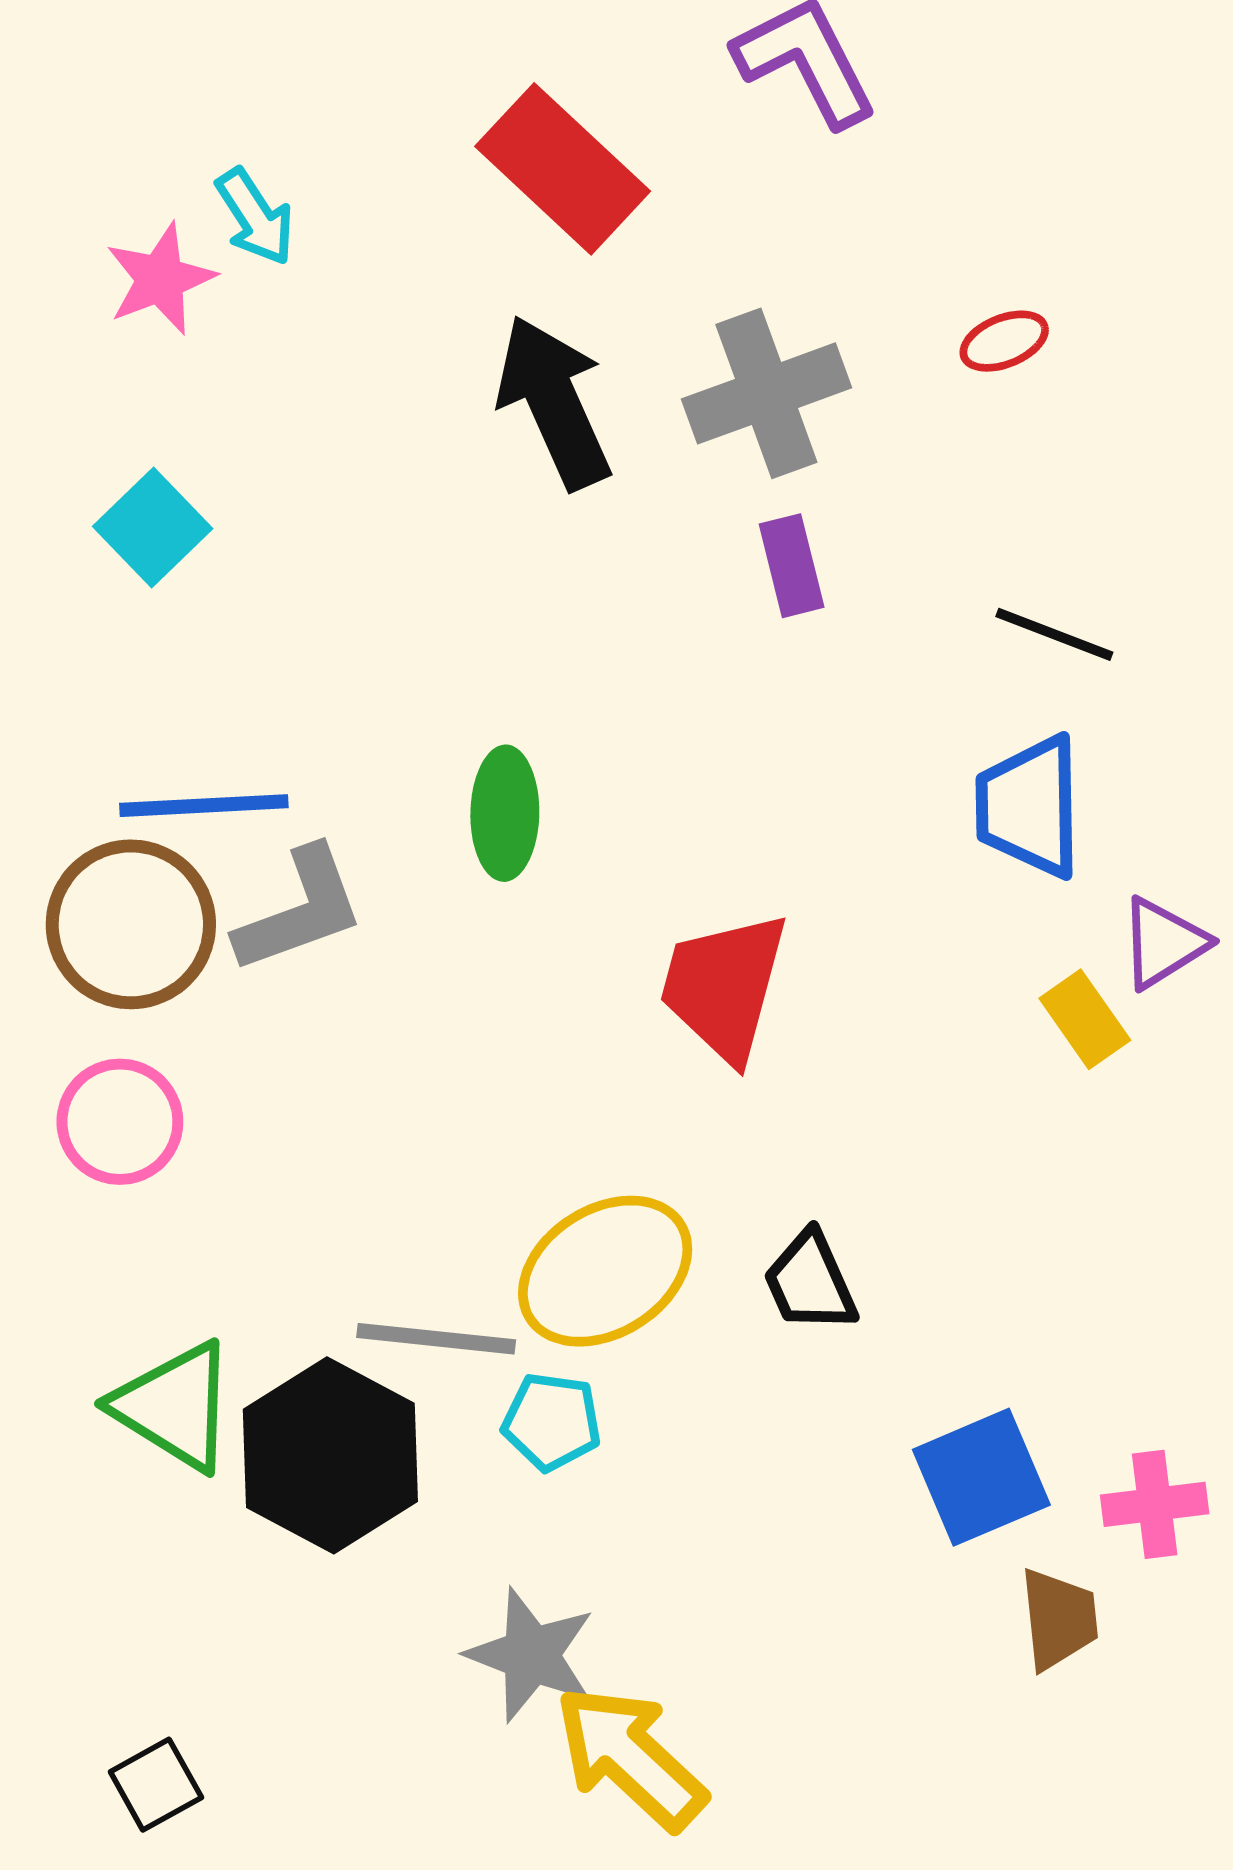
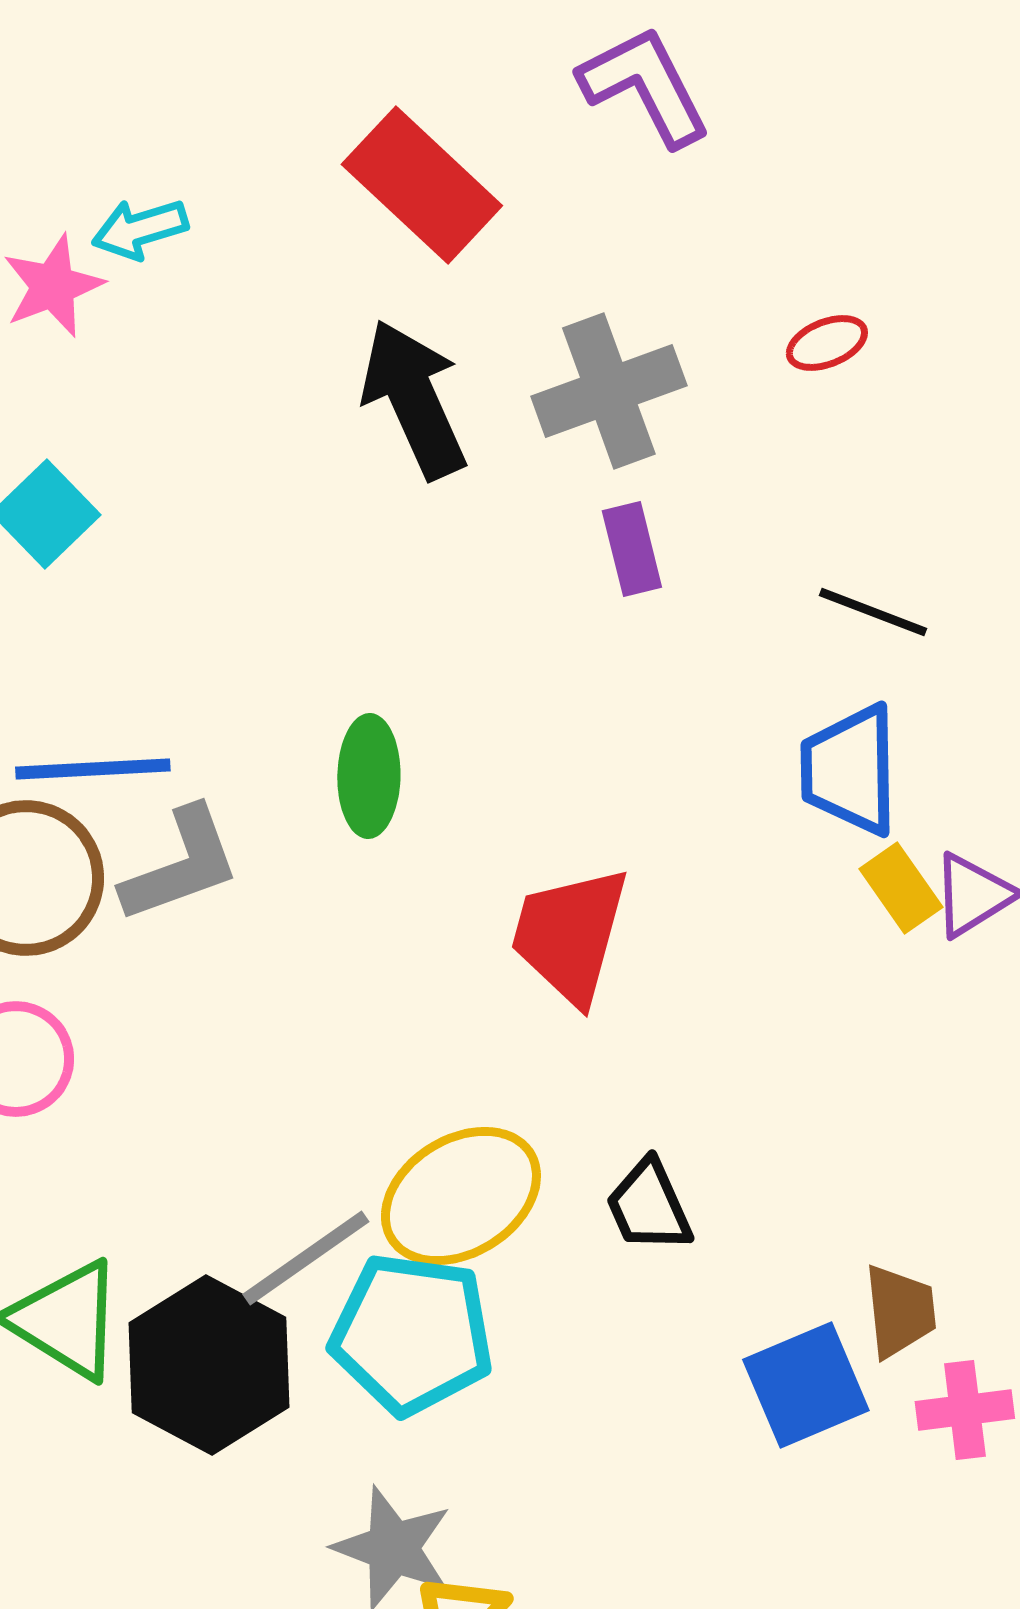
cyan arrow: (255, 217) -> (140, 229), turned 106
yellow rectangle: (1085, 1019) -> (901, 888), moved
gray line: (436, 1339) -> (306, 1258), turned -41
cyan pentagon: (552, 1422) -> (412, 1334), size x1.8
brown trapezoid: (1059, 1619) -> (900, 1311), moved

